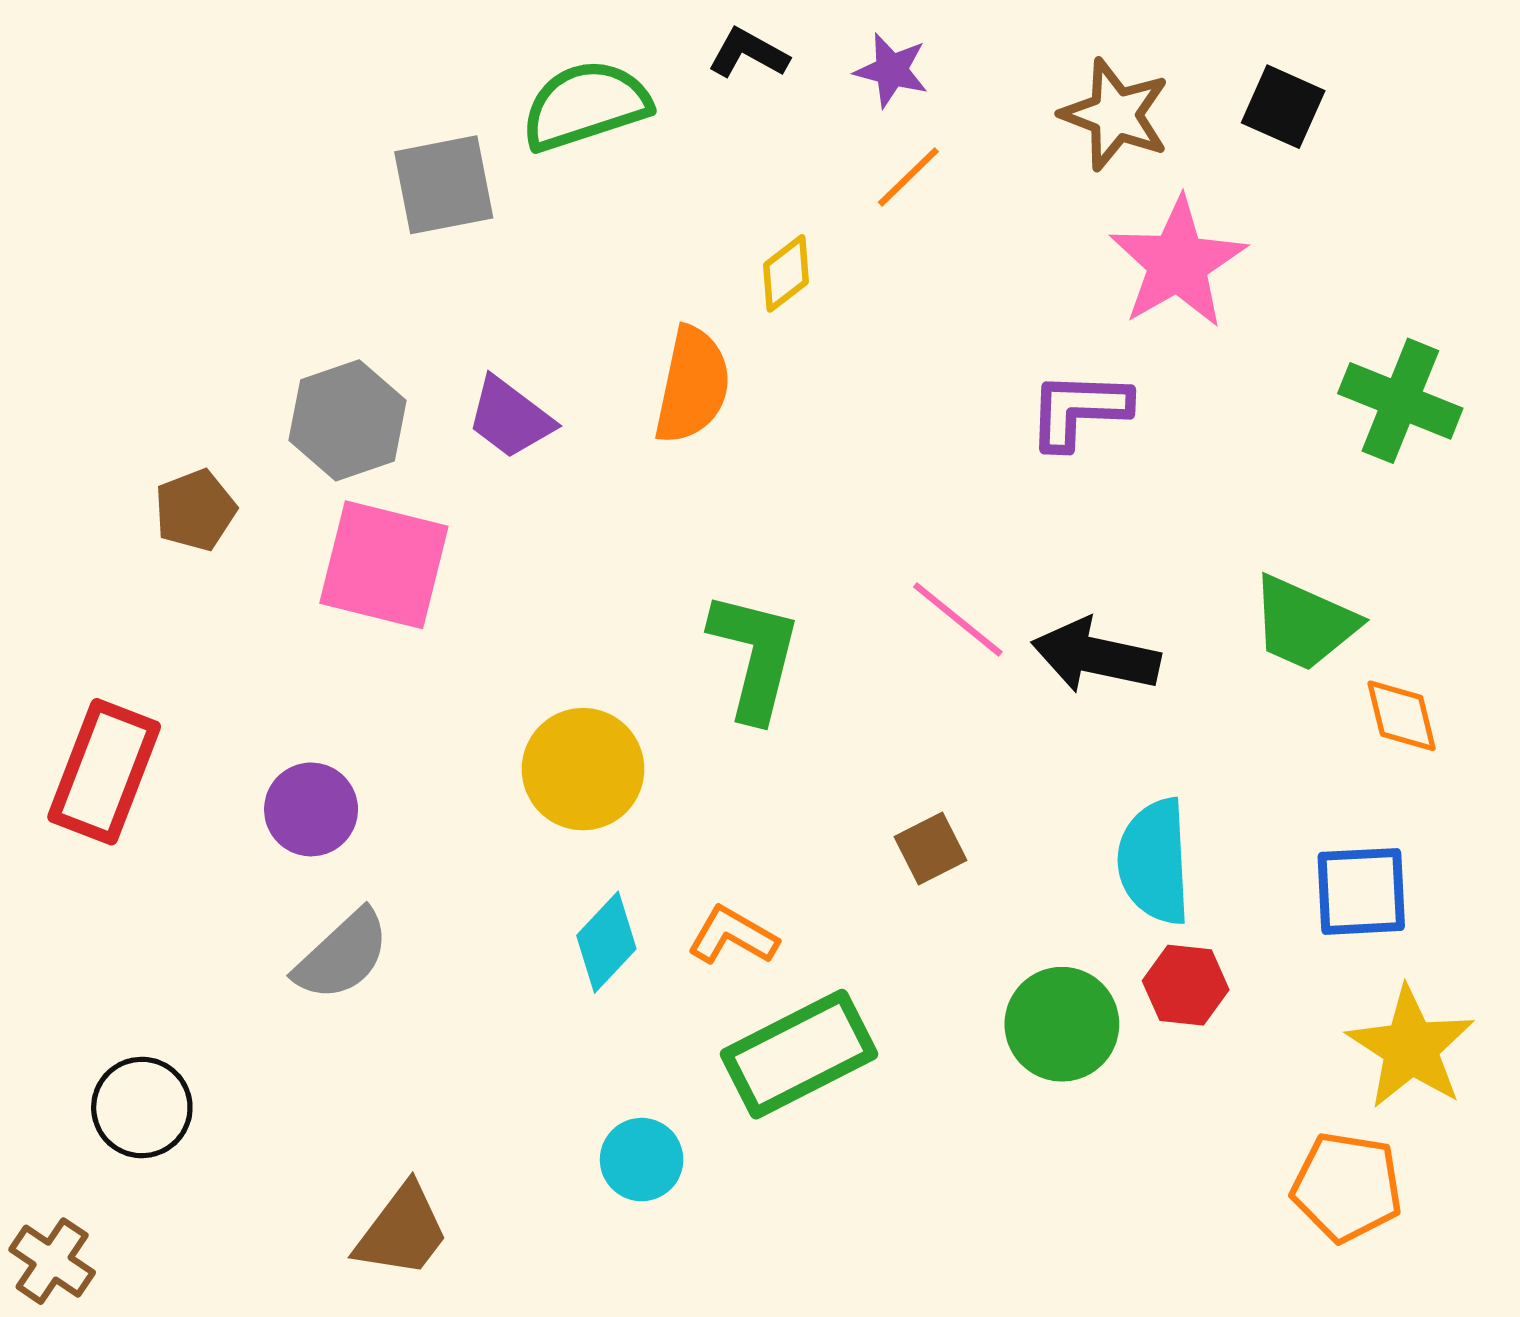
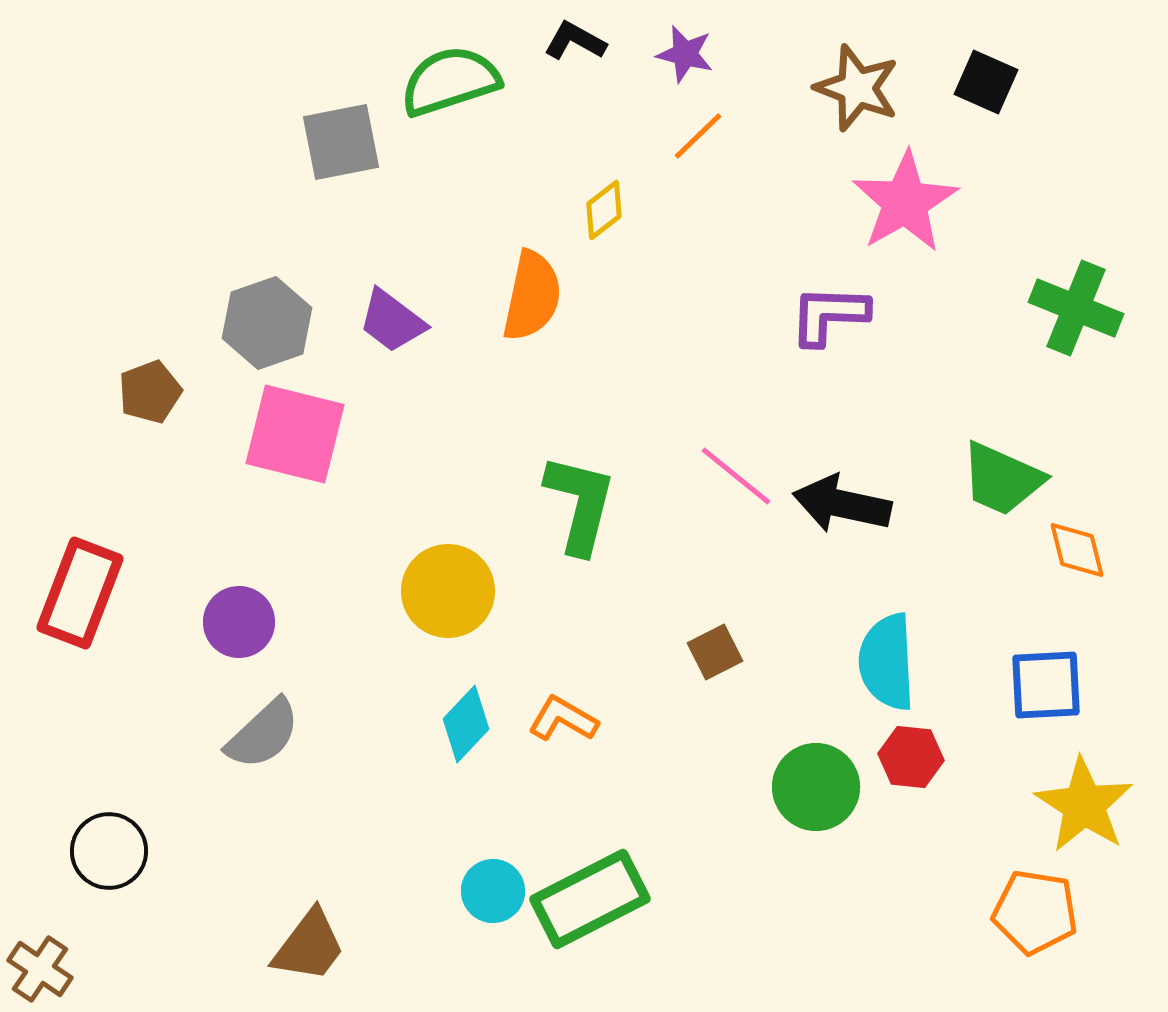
green rectangle: (799, 1054) -> (590, 899), moved

